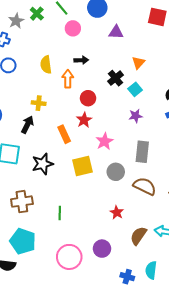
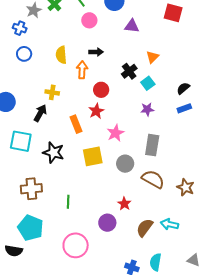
black star: (43, 164) -> (53, 152), turned 30
purple circle: (102, 249) -> (107, 223), moved

